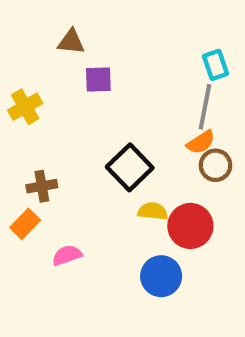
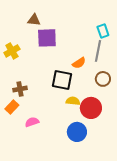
purple square: (98, 79) -> (47, 38), size x1.5
orange semicircle: (201, 142) -> (79, 63), moved
black square: (130, 167) -> (62, 80), turned -35

